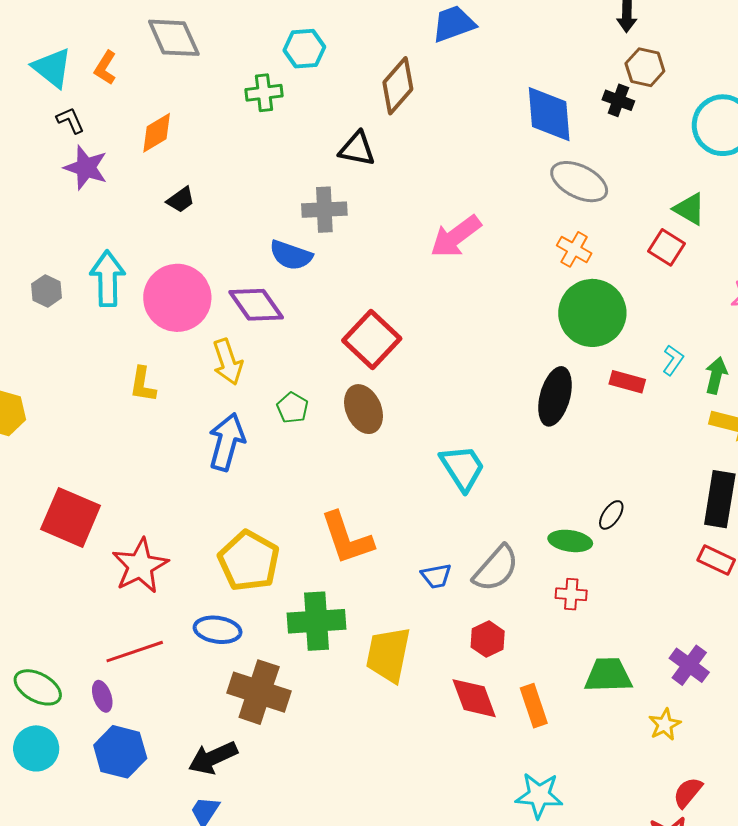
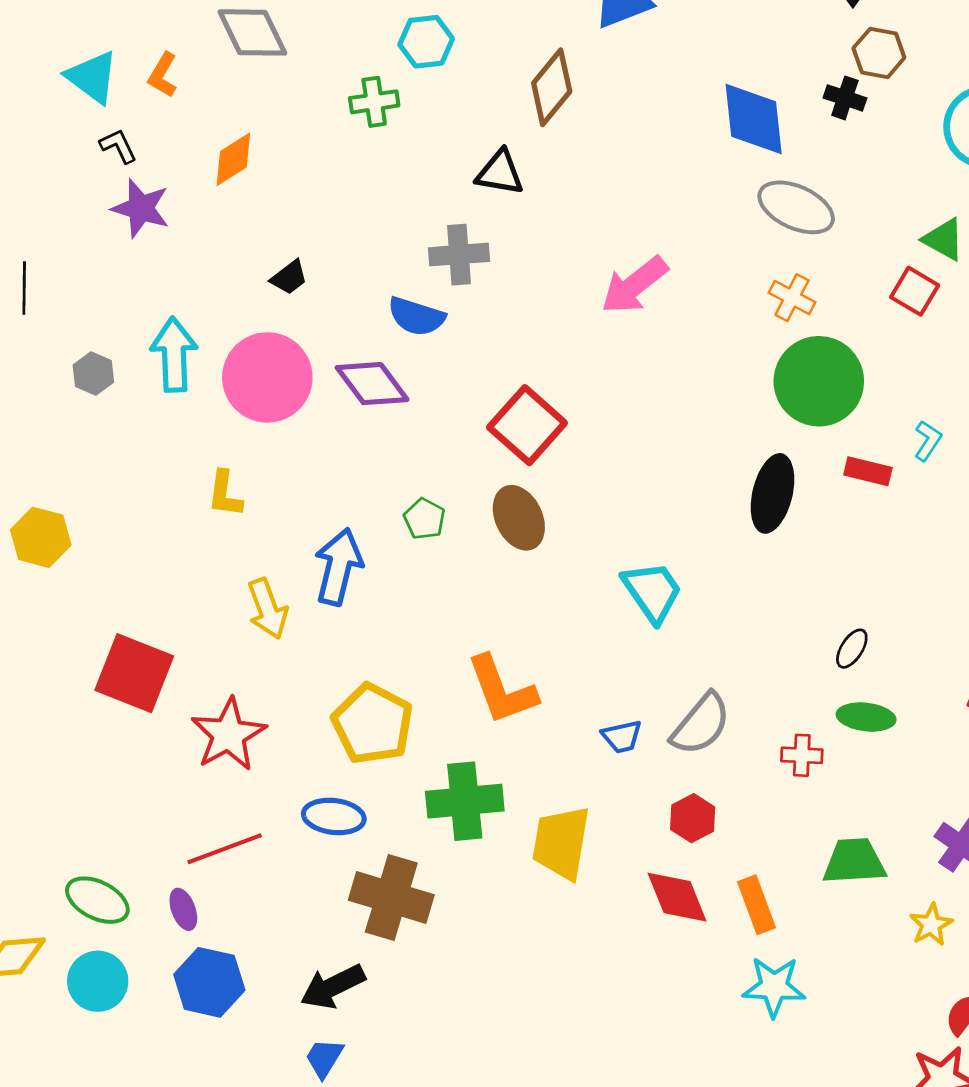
black trapezoid: (181, 200) -> (289, 277), moved
yellow arrow: (228, 362) -> (267, 609), moved
green ellipse: (570, 541) -> (866, 717), moved
cyan star: (539, 795) -> (774, 987), moved

